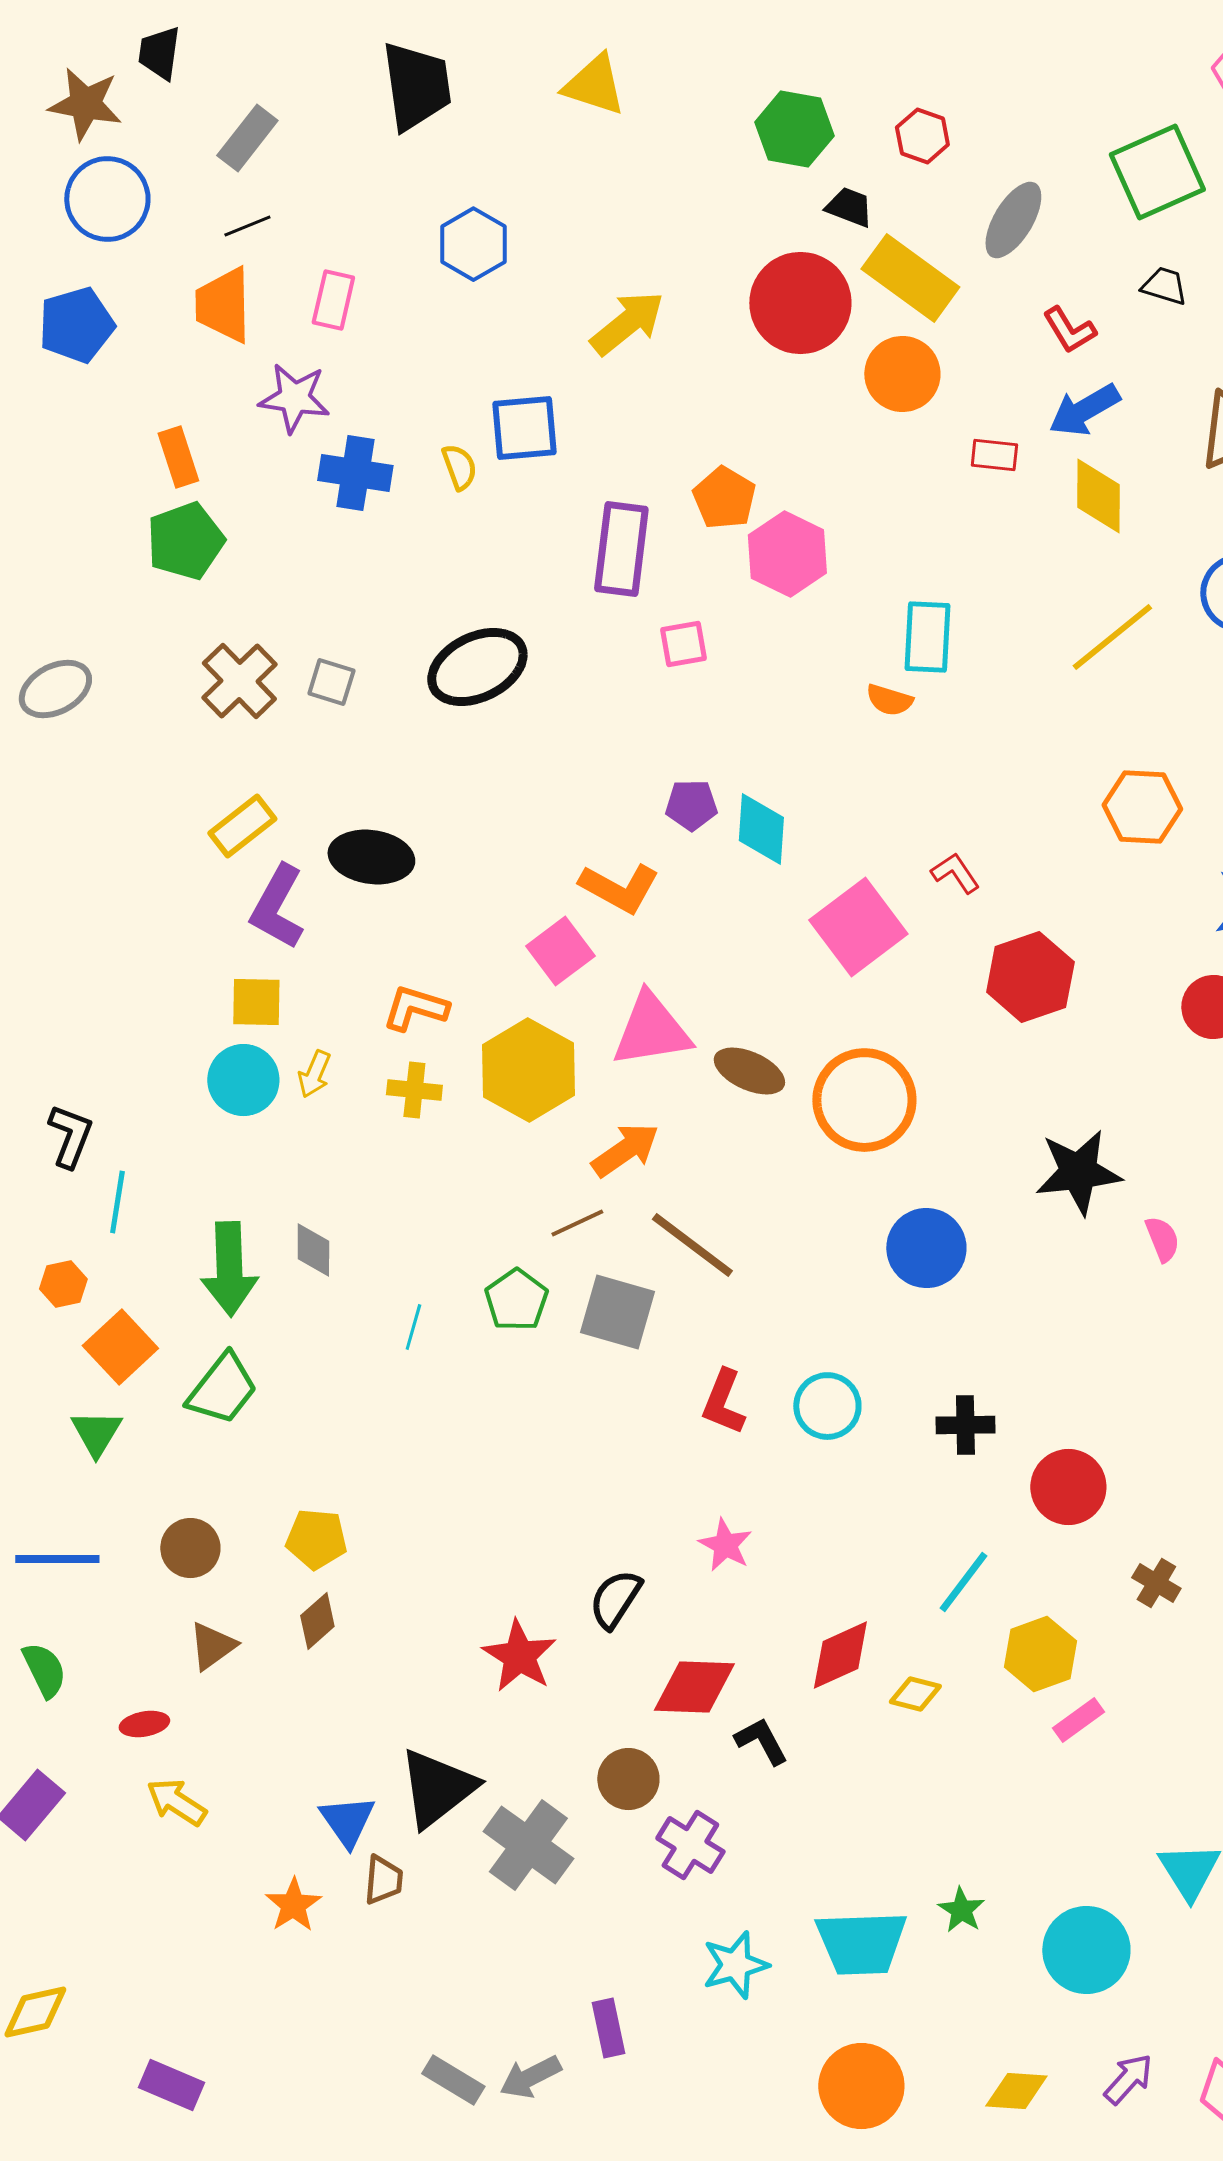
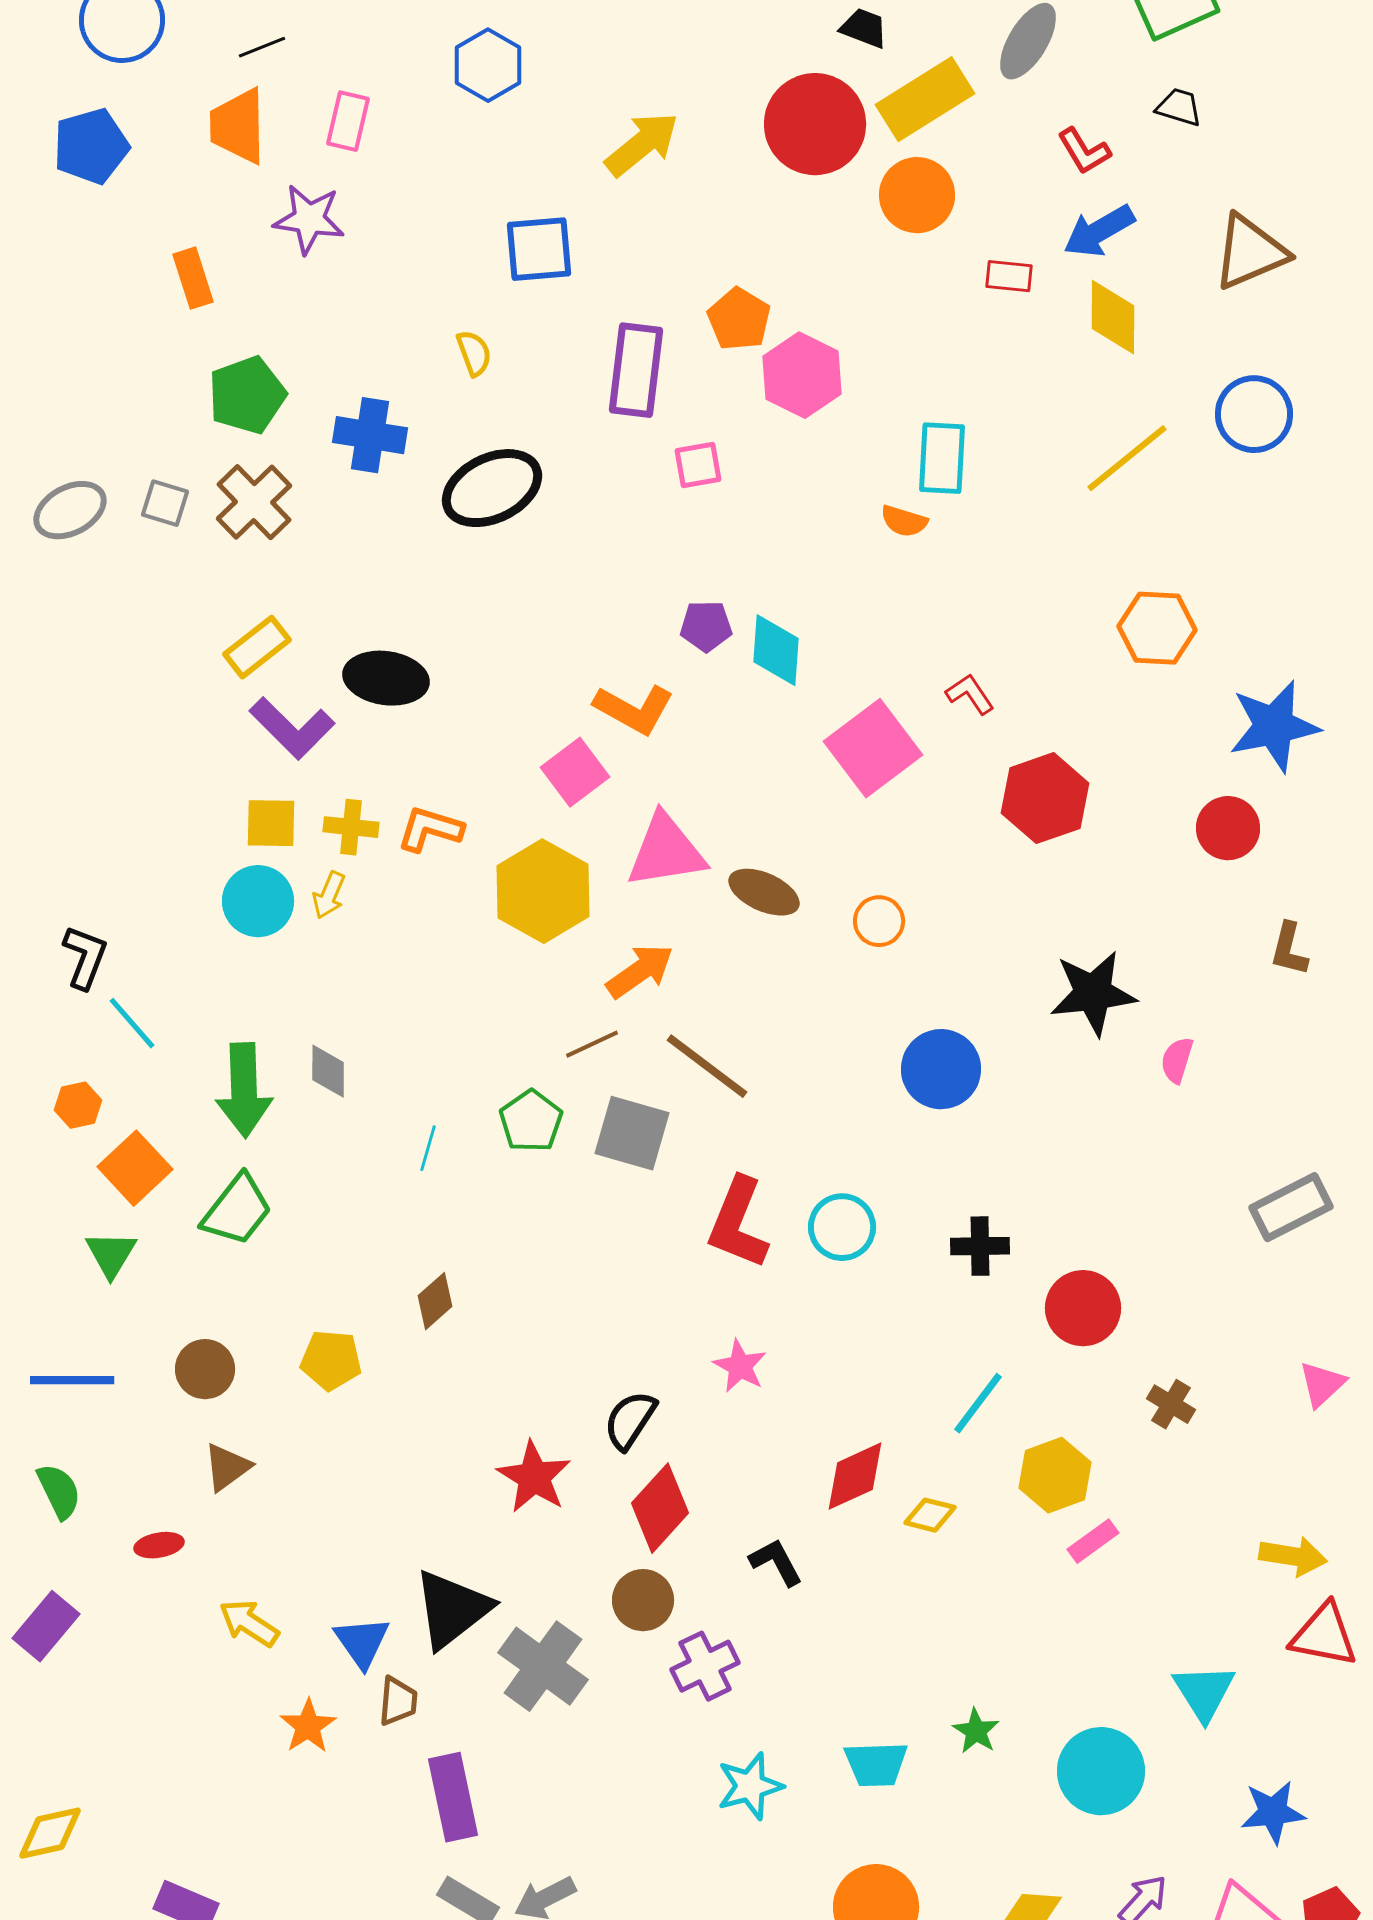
yellow rectangle: (910, 278) -> (925, 99), turned -68
yellow semicircle: (459, 467) -> (474, 353), moved
blue cross: (355, 473) -> (370, 435), moved
green pentagon: (185, 541) -> (247, 395), moved
gray square: (331, 682) -> (165, 503), moved
purple L-shape: (277, 907) -> (292, 728), turned -74
yellow cross: (414, 1090) -> (351, 827), moved
orange circle: (864, 1100) -> (879, 921), size x0.5
cyan line: (117, 1202) -> (132, 1023), turned -50
pink semicircle: (1162, 1239) -> (1177, 1060), turned -141
red L-shape: (723, 1402) -> (738, 1223), size x1.4
brown diamond: (317, 1621) -> (435, 1301), moved
red diamond: (694, 1687) -> (660, 1508), moved, turned -50
yellow arrow: (176, 1802) -> (249, 1623), moved
purple cross: (690, 1845) -> (705, 1666), turned 32
cyan trapezoid: (861, 1943) -> (876, 1764), size x0.7
purple rectangle: (608, 2028) -> (453, 1797), moved, size x1.5

